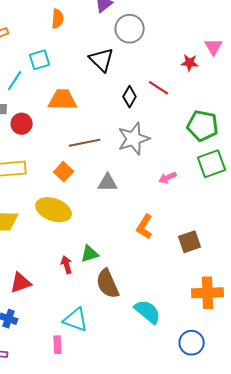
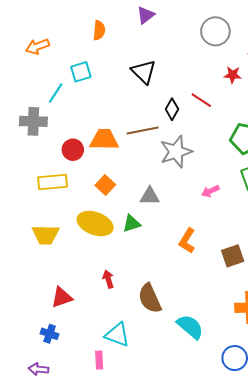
gray circle: (130, 29) -> (215, 31), moved
orange trapezoid: (63, 100) -> (104, 140), moved
red circle: (22, 124) -> (73, 150), moved
brown line: (85, 143) -> (143, 130), moved
green triangle: (90, 254) -> (131, 224), moved

